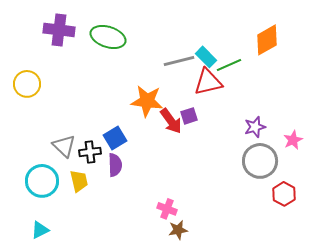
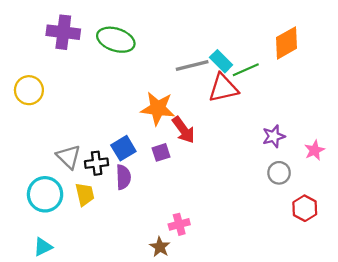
purple square: (189, 116) -> (161, 152), moved
gray circle: (260, 161) -> (279, 173), size x0.6
pink cross: (167, 209) -> (179, 224), turned -36
brown star: (178, 230) -> (160, 247), moved, turned -30

